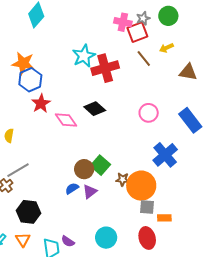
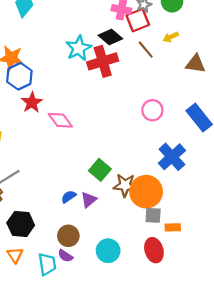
black diamond: (95, 109) -> (110, 37), moved
brown circle: (84, 169) -> (68, 236), moved
brown star: (123, 179) -> (125, 185), size x1.5

